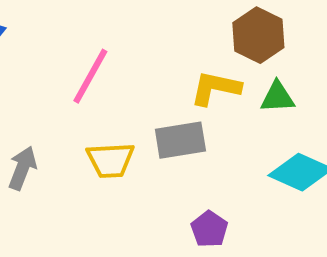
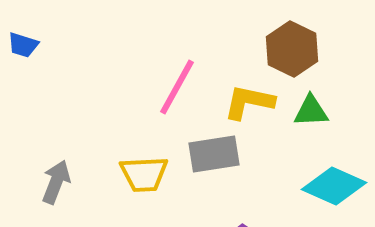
pink line: (90, 76) -> (177, 87), moved

